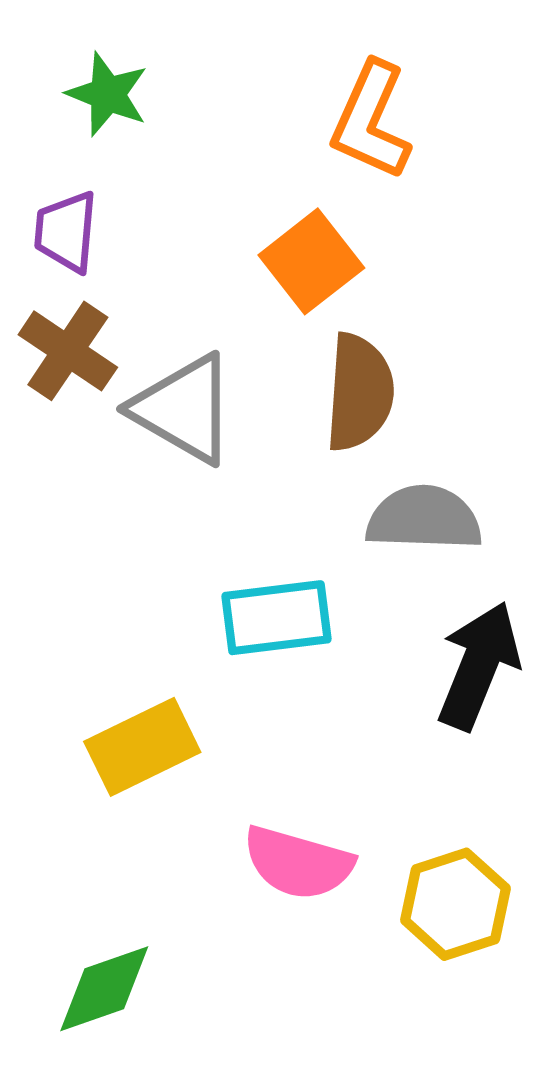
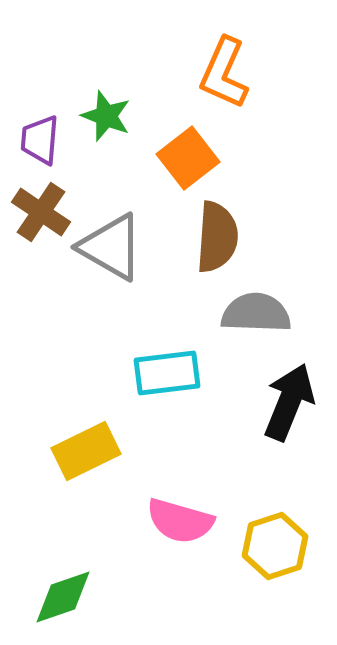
green star: (108, 94) -> (106, 116), moved

